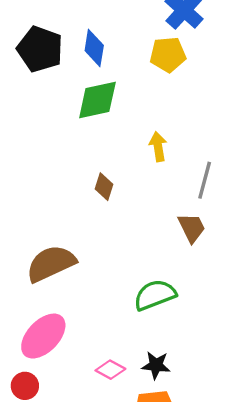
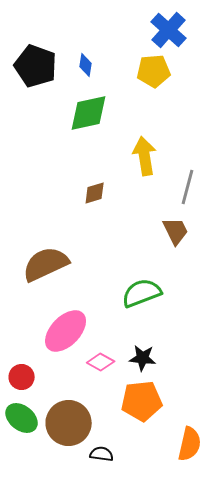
blue diamond: (94, 48) -> (86, 65), size x0.7
yellow arrow: (158, 147) -> (145, 156), size x1.4
brown diamond: (104, 187) -> (95, 193), turned 55
pink ellipse: (43, 336) -> (66, 331), moved

